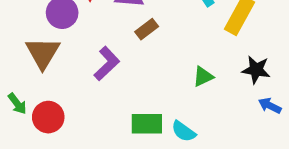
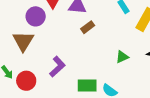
purple L-shape: (107, 64) -> (57, 67), moved

